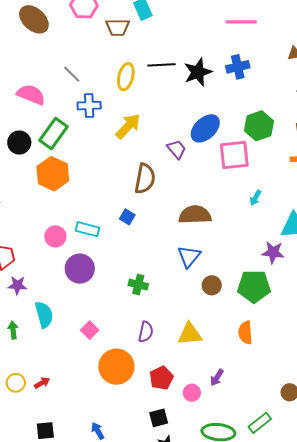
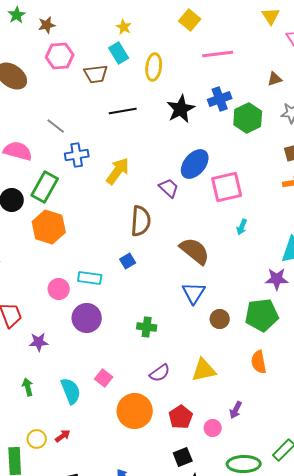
black line: (161, 65) -> (123, 111), moved
yellow ellipse: (126, 77) -> (154, 67), moved
green hexagon: (259, 126) -> (248, 118), moved
cyan arrow: (255, 198) -> (242, 227), moved
brown semicircle: (195, 215) -> (195, 251), turned 48
blue square: (127, 217) -> (128, 261), turned 35
purple star: (17, 285) -> (39, 342), moved
cyan semicircle: (44, 315) -> (71, 391), moved
purple semicircle: (146, 332) -> (160, 373), turned 50

